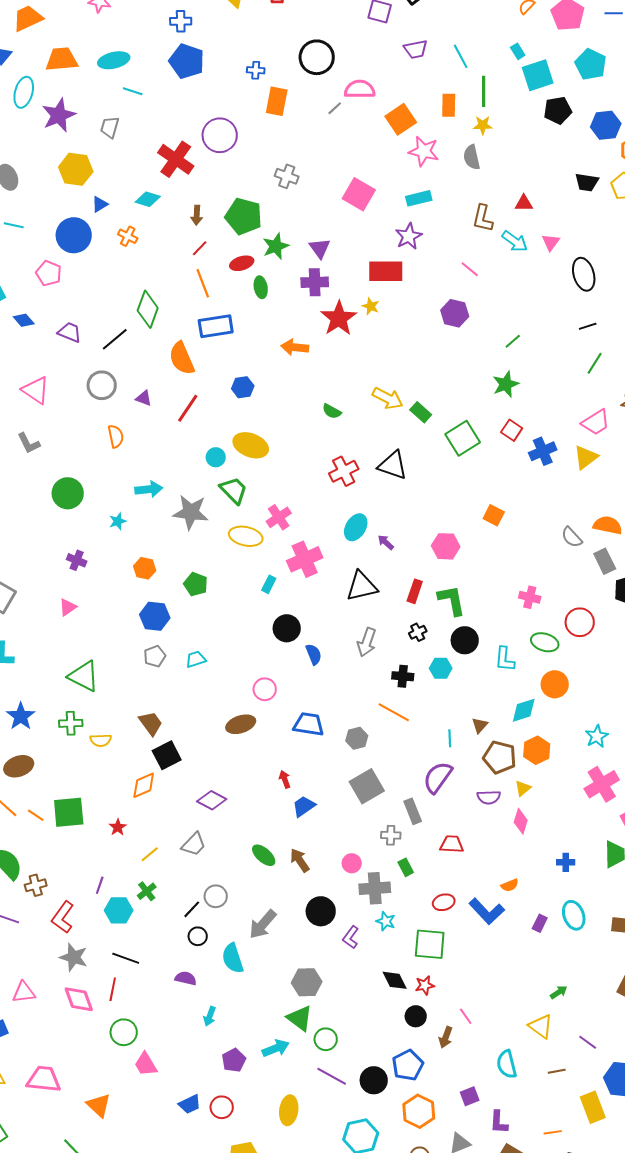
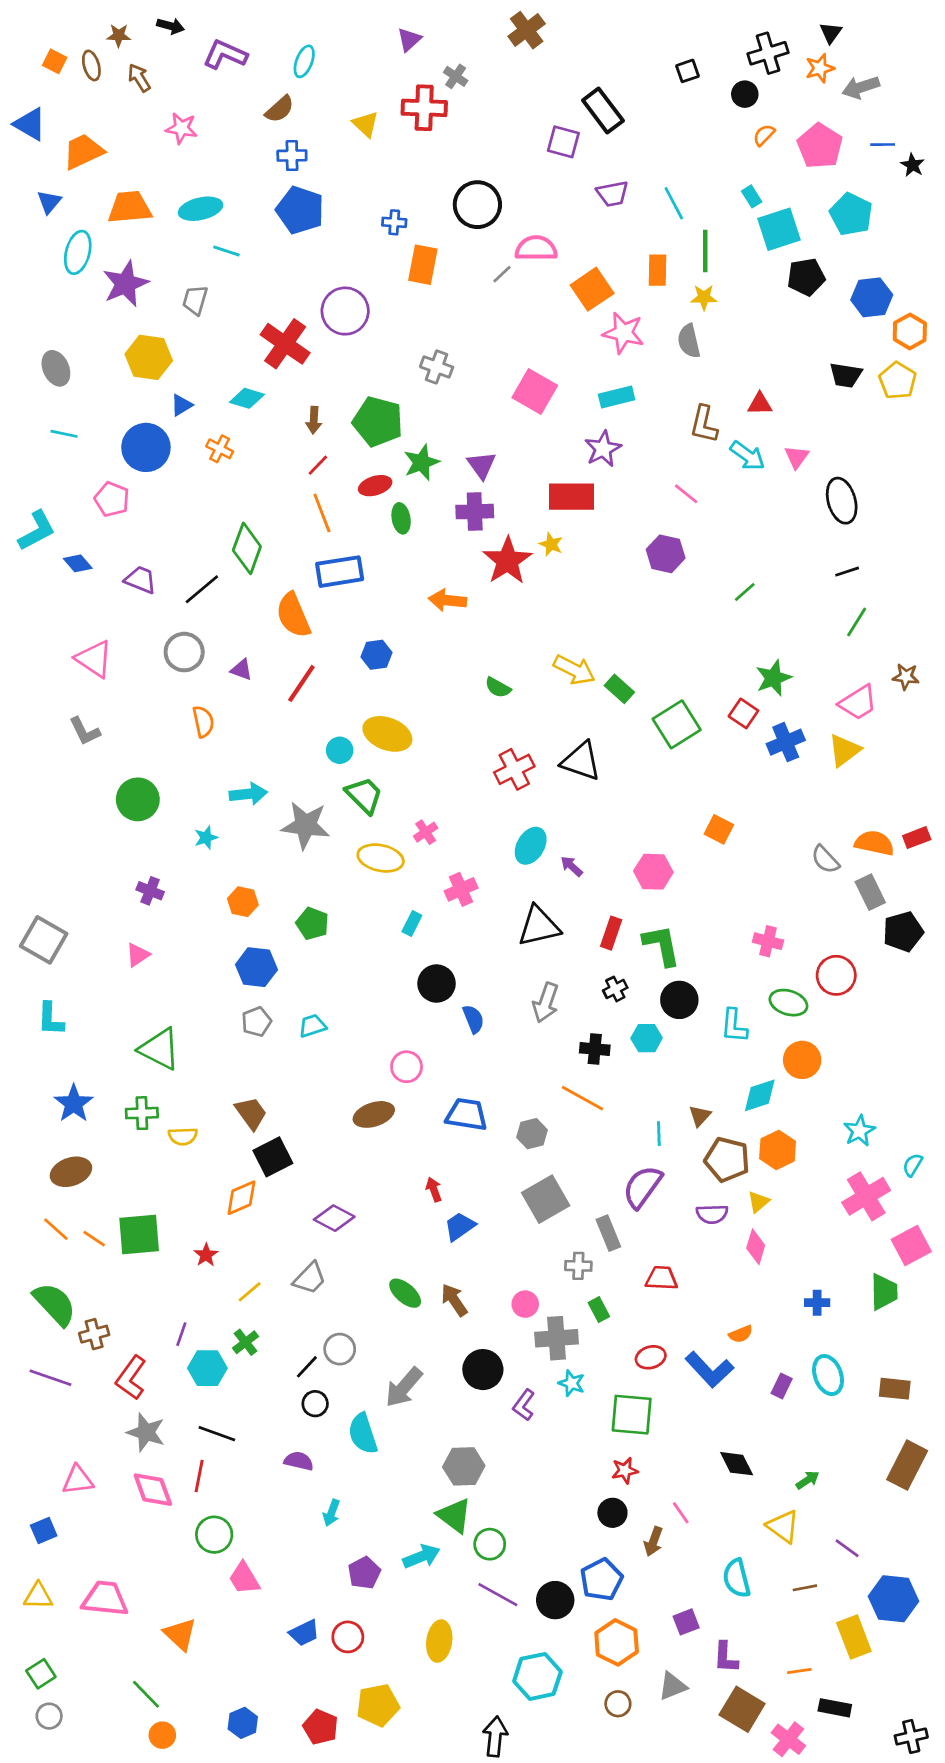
green star: (506, 384) -> (773, 678), moved
pink cross: (279, 517) -> (426, 832), size x0.7
pink cross: (305, 559) -> (461, 889), size x0.7
black diamond: (395, 980) -> (737, 1464), moved

